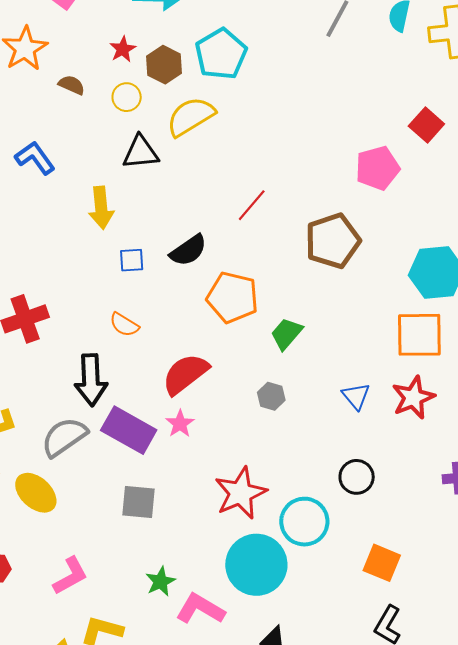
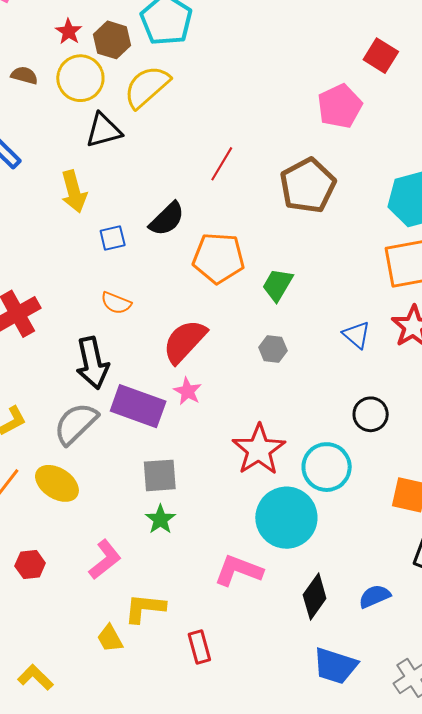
yellow circle: (127, 97) -> (80, 78), size x1.6
green star: (160, 582) -> (160, 519), moved

